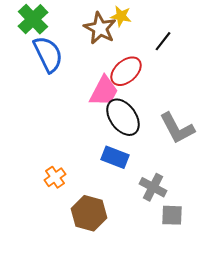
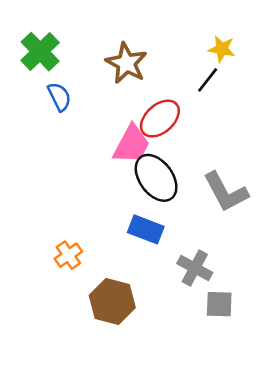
yellow star: (121, 16) -> (222, 49), moved
blue semicircle: (48, 54) -> (59, 97), size x0.6

